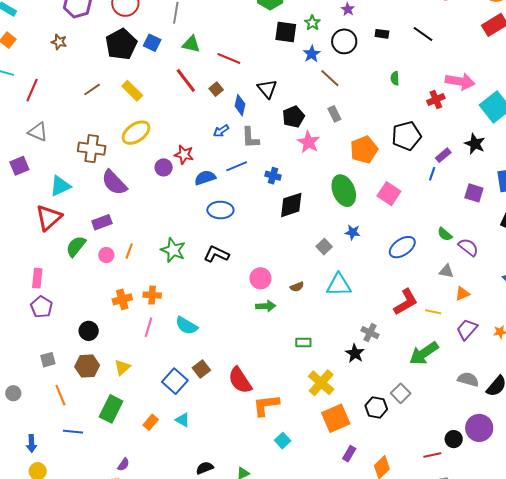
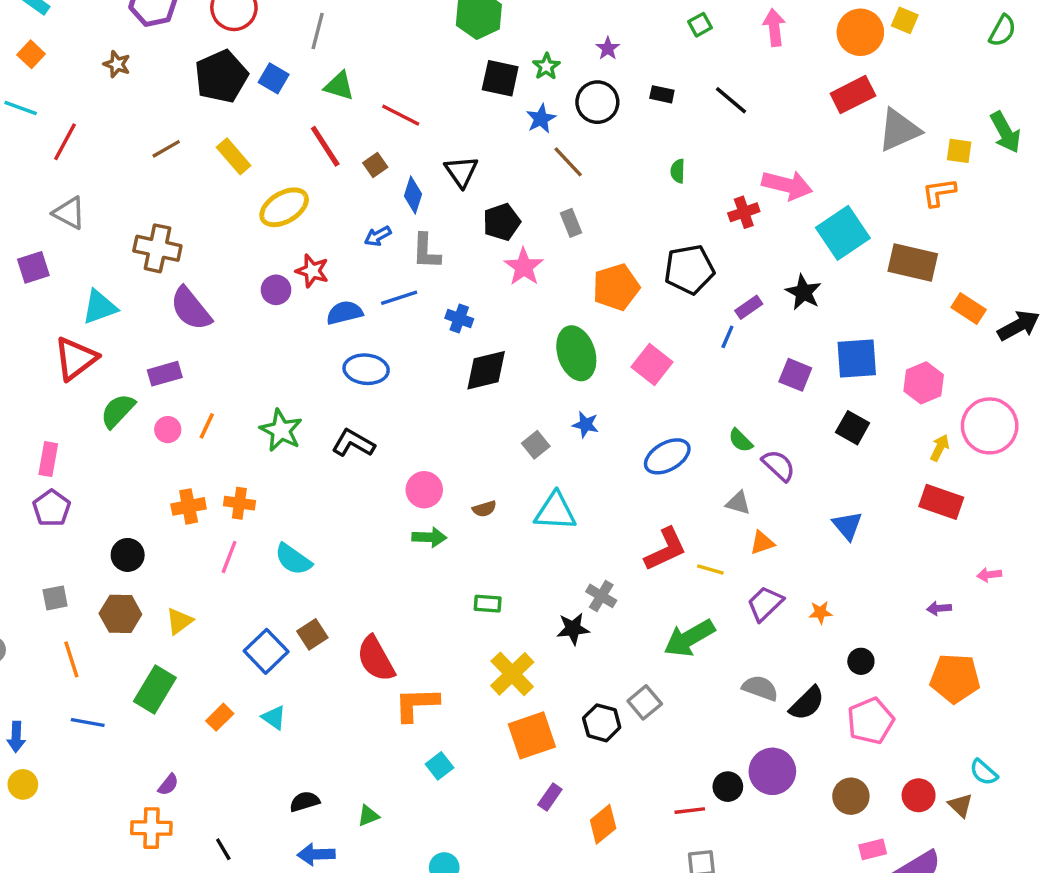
yellow ellipse: (136, 133) -> (284, 207), moved
black star: (355, 353) -> (573, 629), turned 30

